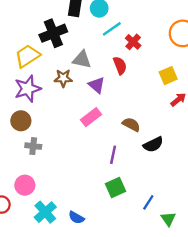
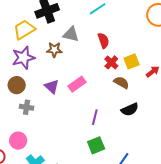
red cross: (133, 42) -> (111, 62), moved
yellow square: (168, 76) -> (132, 61), moved
purple triangle: (97, 85) -> (52, 87), moved
brown semicircle: (131, 124) -> (121, 83), moved

